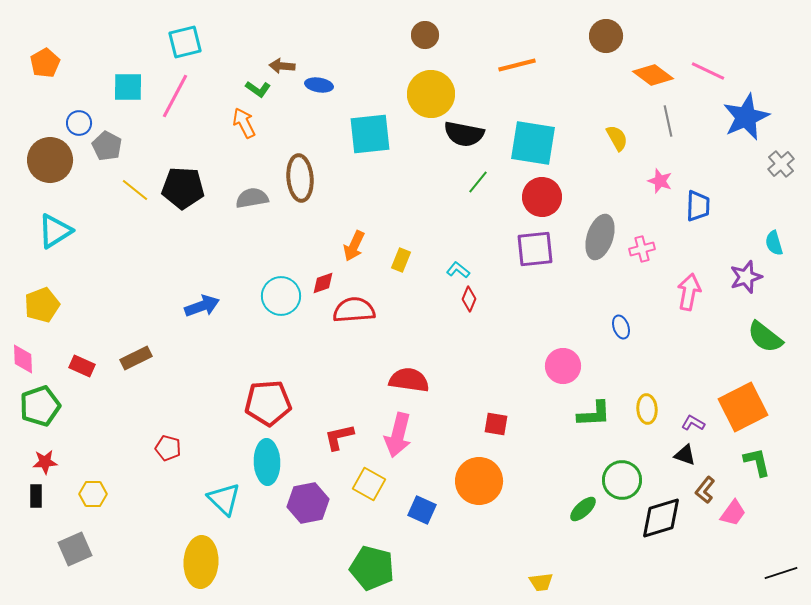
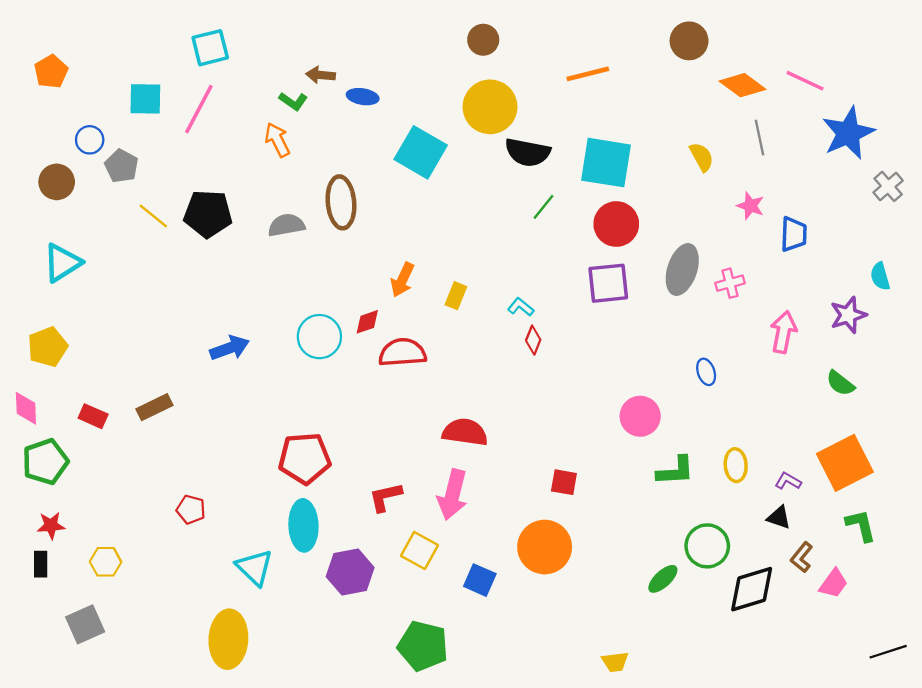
cyan square: (370, 134) -> (421, 152), turned 36
brown circle: (50, 160) -> (57, 182), size x0.7
green semicircle: (765, 337) -> (840, 383), moved, size x0.7

